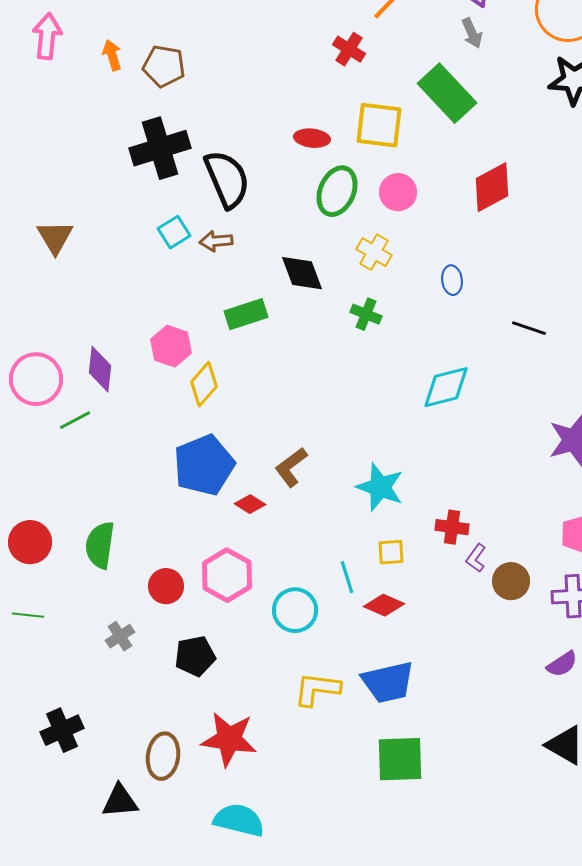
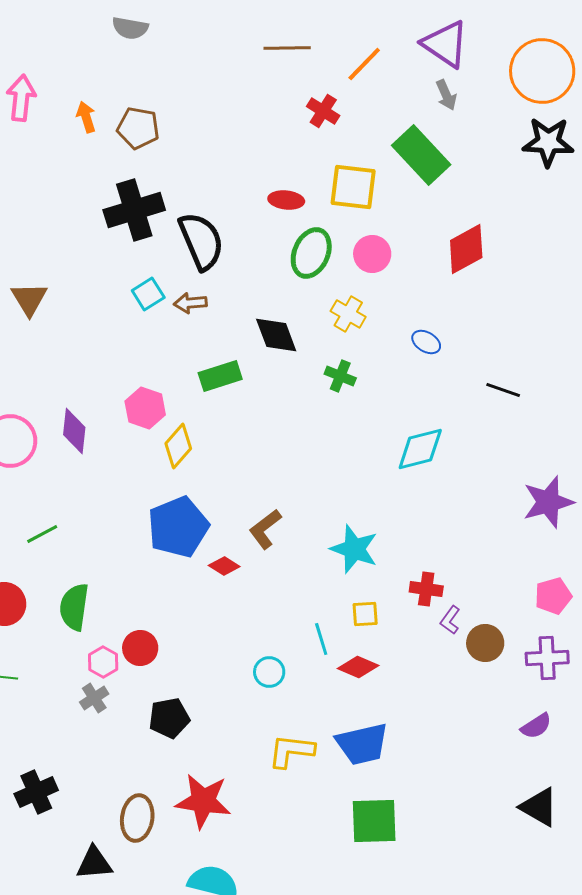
blue ellipse: (452, 280) -> (426, 342), turned -52
green line: (75, 420) -> (42, 534), moved
pink hexagon: (227, 575) -> (103, 662), moved, size x0.6
cyan circle: (295, 610) -> (269, 672), size x0.7

